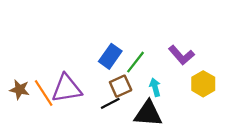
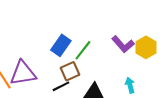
yellow hexagon: (203, 84) -> (146, 47), moved
cyan arrow: (155, 87) -> (130, 85), moved

